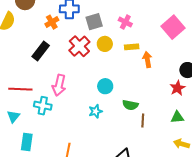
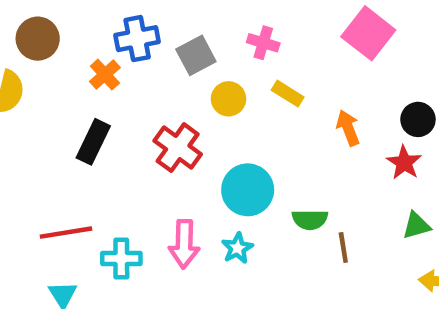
red cross: (79, 46) -> (178, 148), moved
yellow rectangle: (132, 47) -> (288, 94), turned 48
orange arrow: (147, 60) -> (348, 128), moved
pink arrow: (59, 85) -> (184, 244), moved
cyan circle: (105, 86) -> (248, 190), size x1.5

